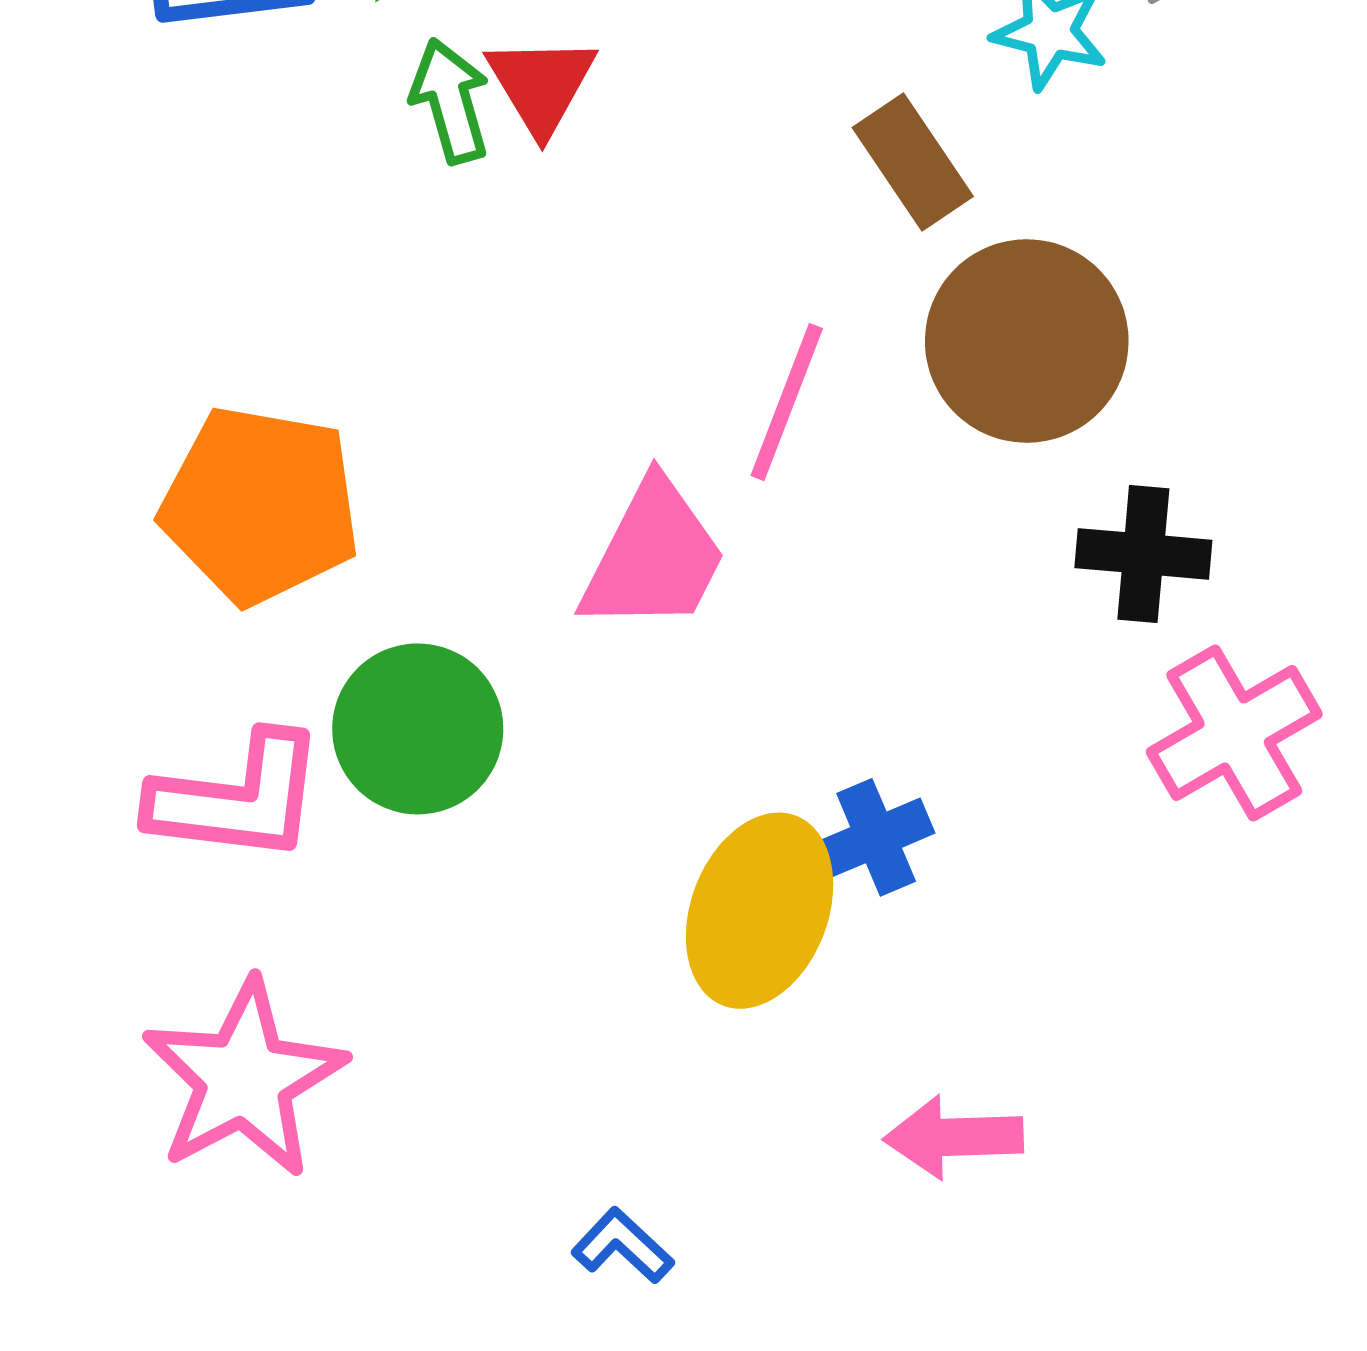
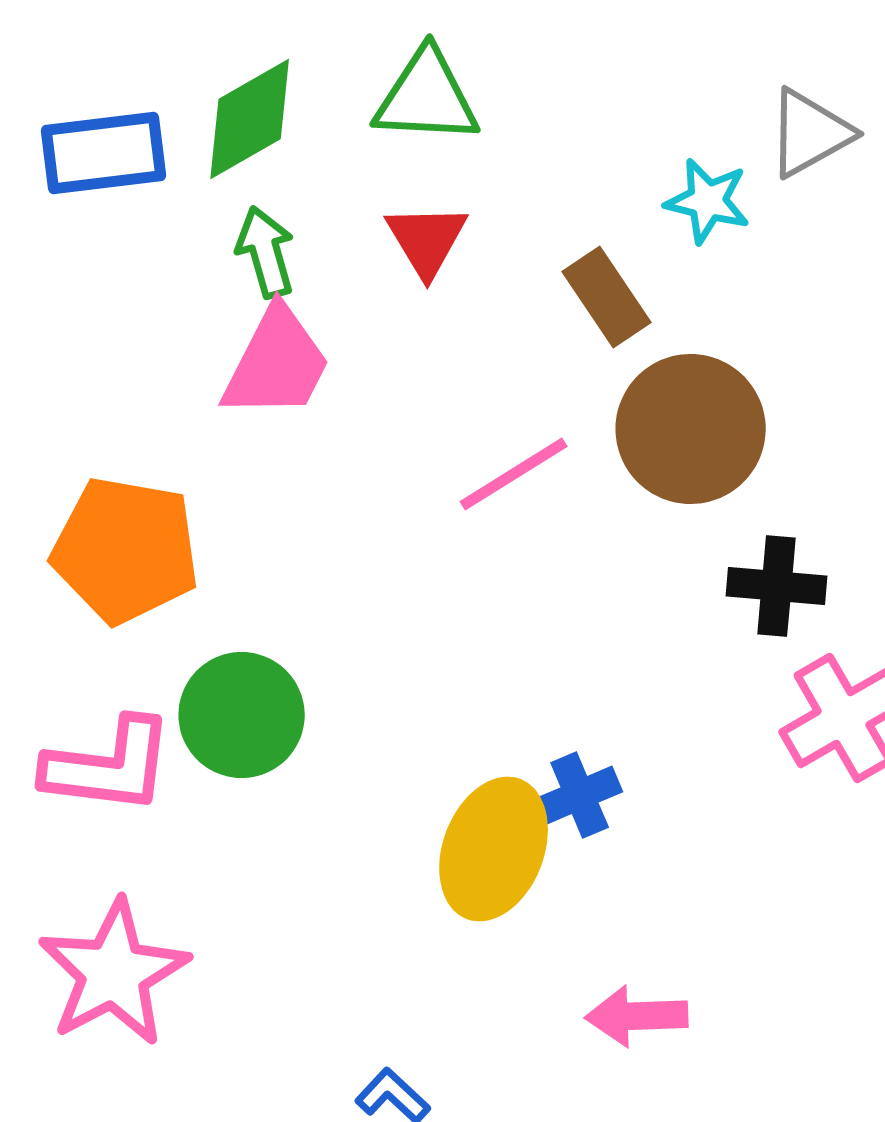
red triangle: (541, 85) -> (427, 240), moved
pink line: (787, 402) -> (514, 474), turned 37
pink trapezoid: (654, 557) -> (277, 363), moved

